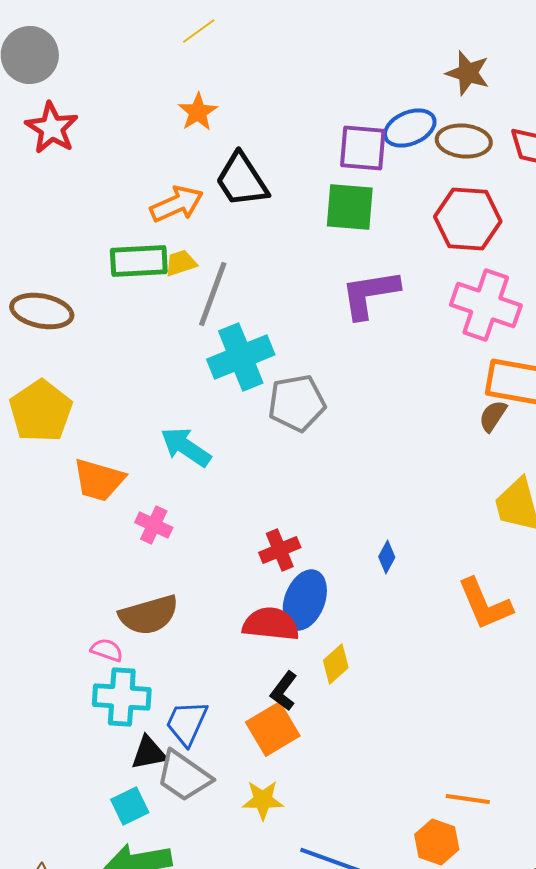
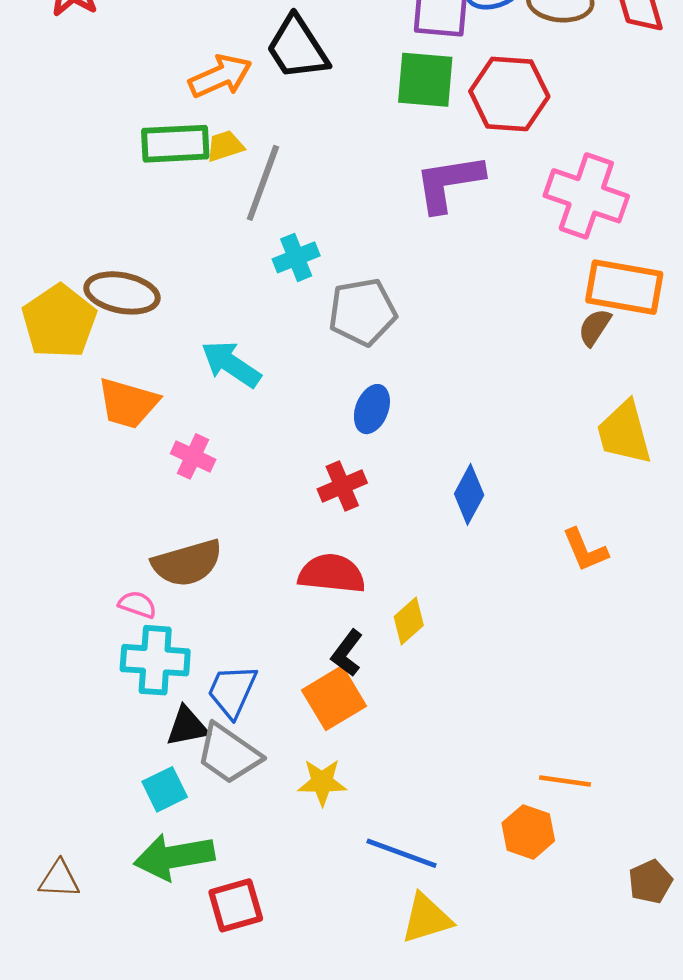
red hexagon: (468, 219) -> (509, 94), moved
brown ellipse: (42, 311) -> (122, 293), moved
cyan cross: (241, 357) -> (296, 257), size x0.6
blue diamond: (387, 557) -> (469, 494), size x1.5
blue ellipse: (305, 600) -> (372, 409), moved, size x0.7
orange L-shape: (485, 604) -> (585, 550), size x0.7

